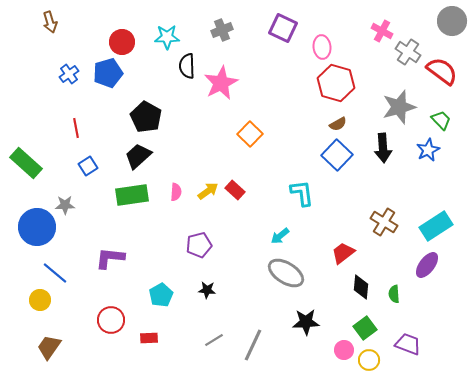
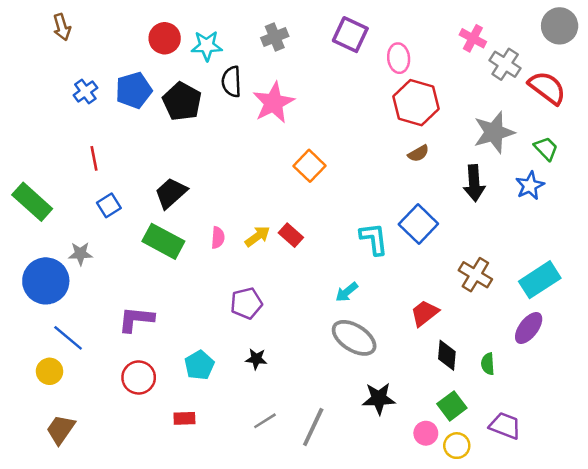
red circle: (122, 42) -> (165, 38), moved
black pentagon: (146, 117) -> (182, 101), moved
blue square: (337, 155) -> (418, 224), moved
green rectangle: (132, 195) -> (163, 241), turned 36
red circle: (111, 320) -> (139, 377), moved

